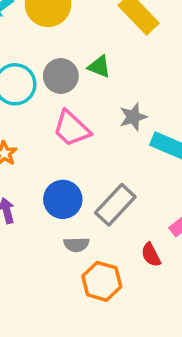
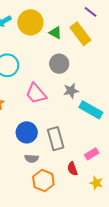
green triangle: (99, 67) -> (55, 33), moved
gray circle: (61, 76) -> (59, 64), moved
gray rectangle: (115, 205) -> (56, 139), turned -65

